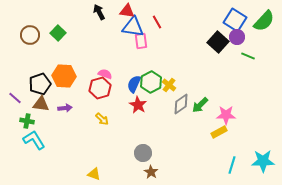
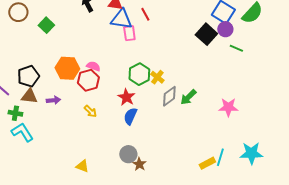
brown circle: (30, 35) -> (18, 12), moved
orange hexagon: (64, 76) -> (67, 68), moved
blue semicircle: (134, 84) -> (130, 116), moved
pink star: (226, 115) -> (228, 107), moved
yellow rectangle: (219, 132) -> (207, 163), moved
gray circle: (143, 153) -> (128, 154), moved

